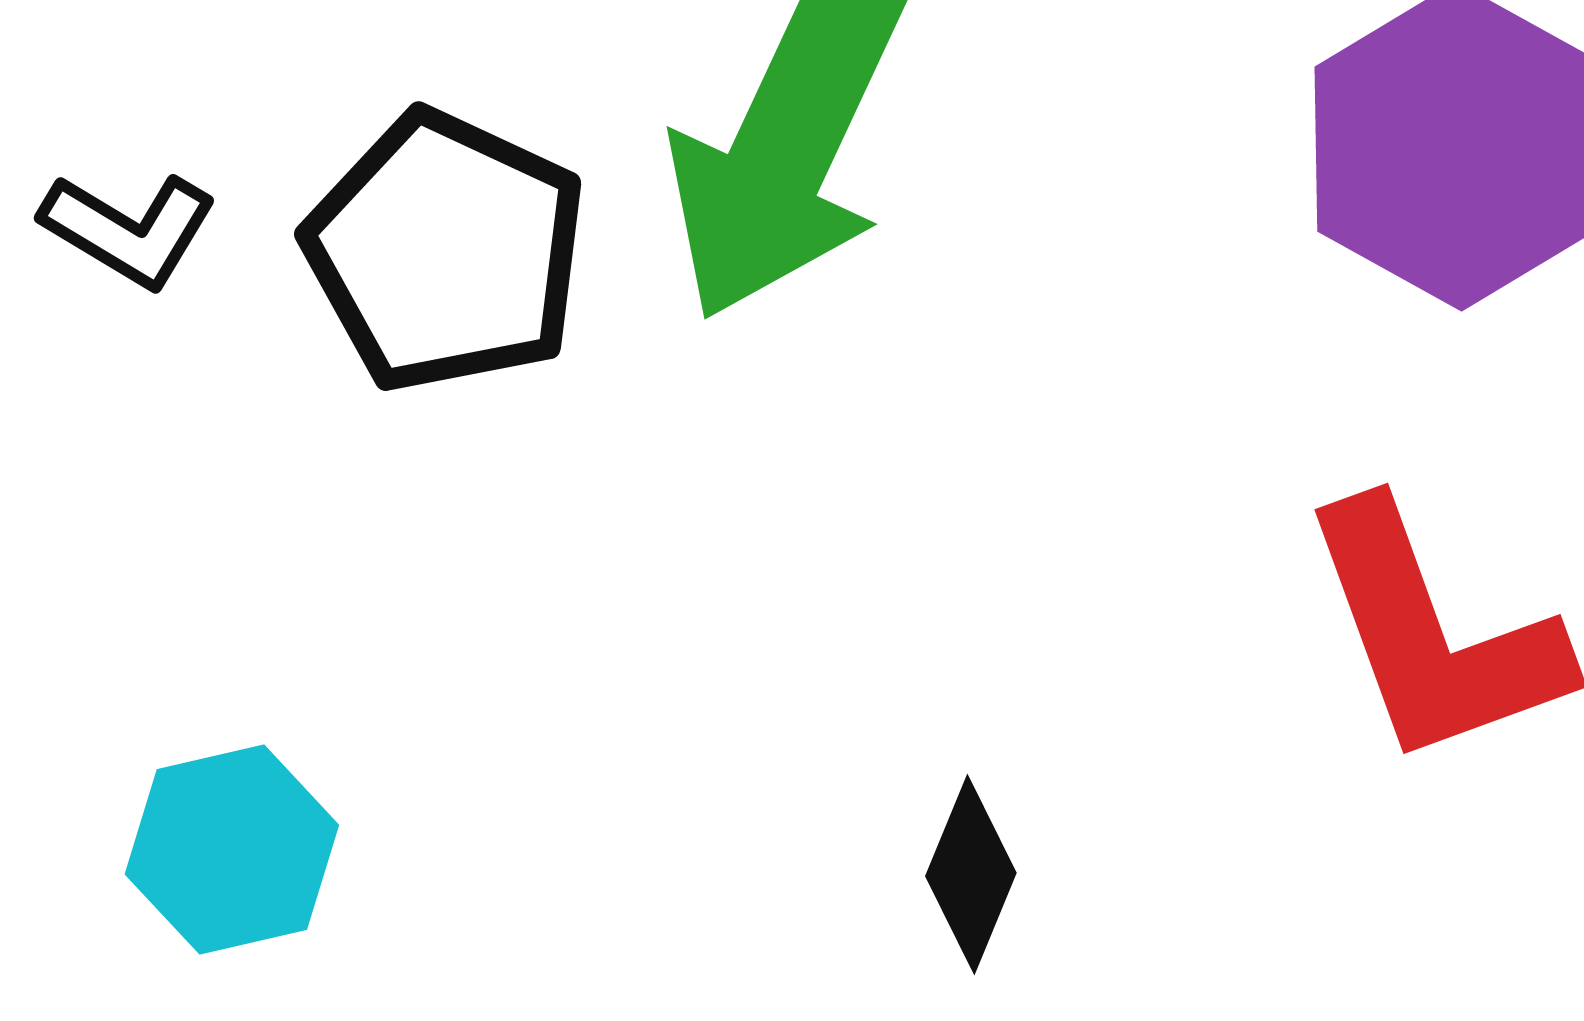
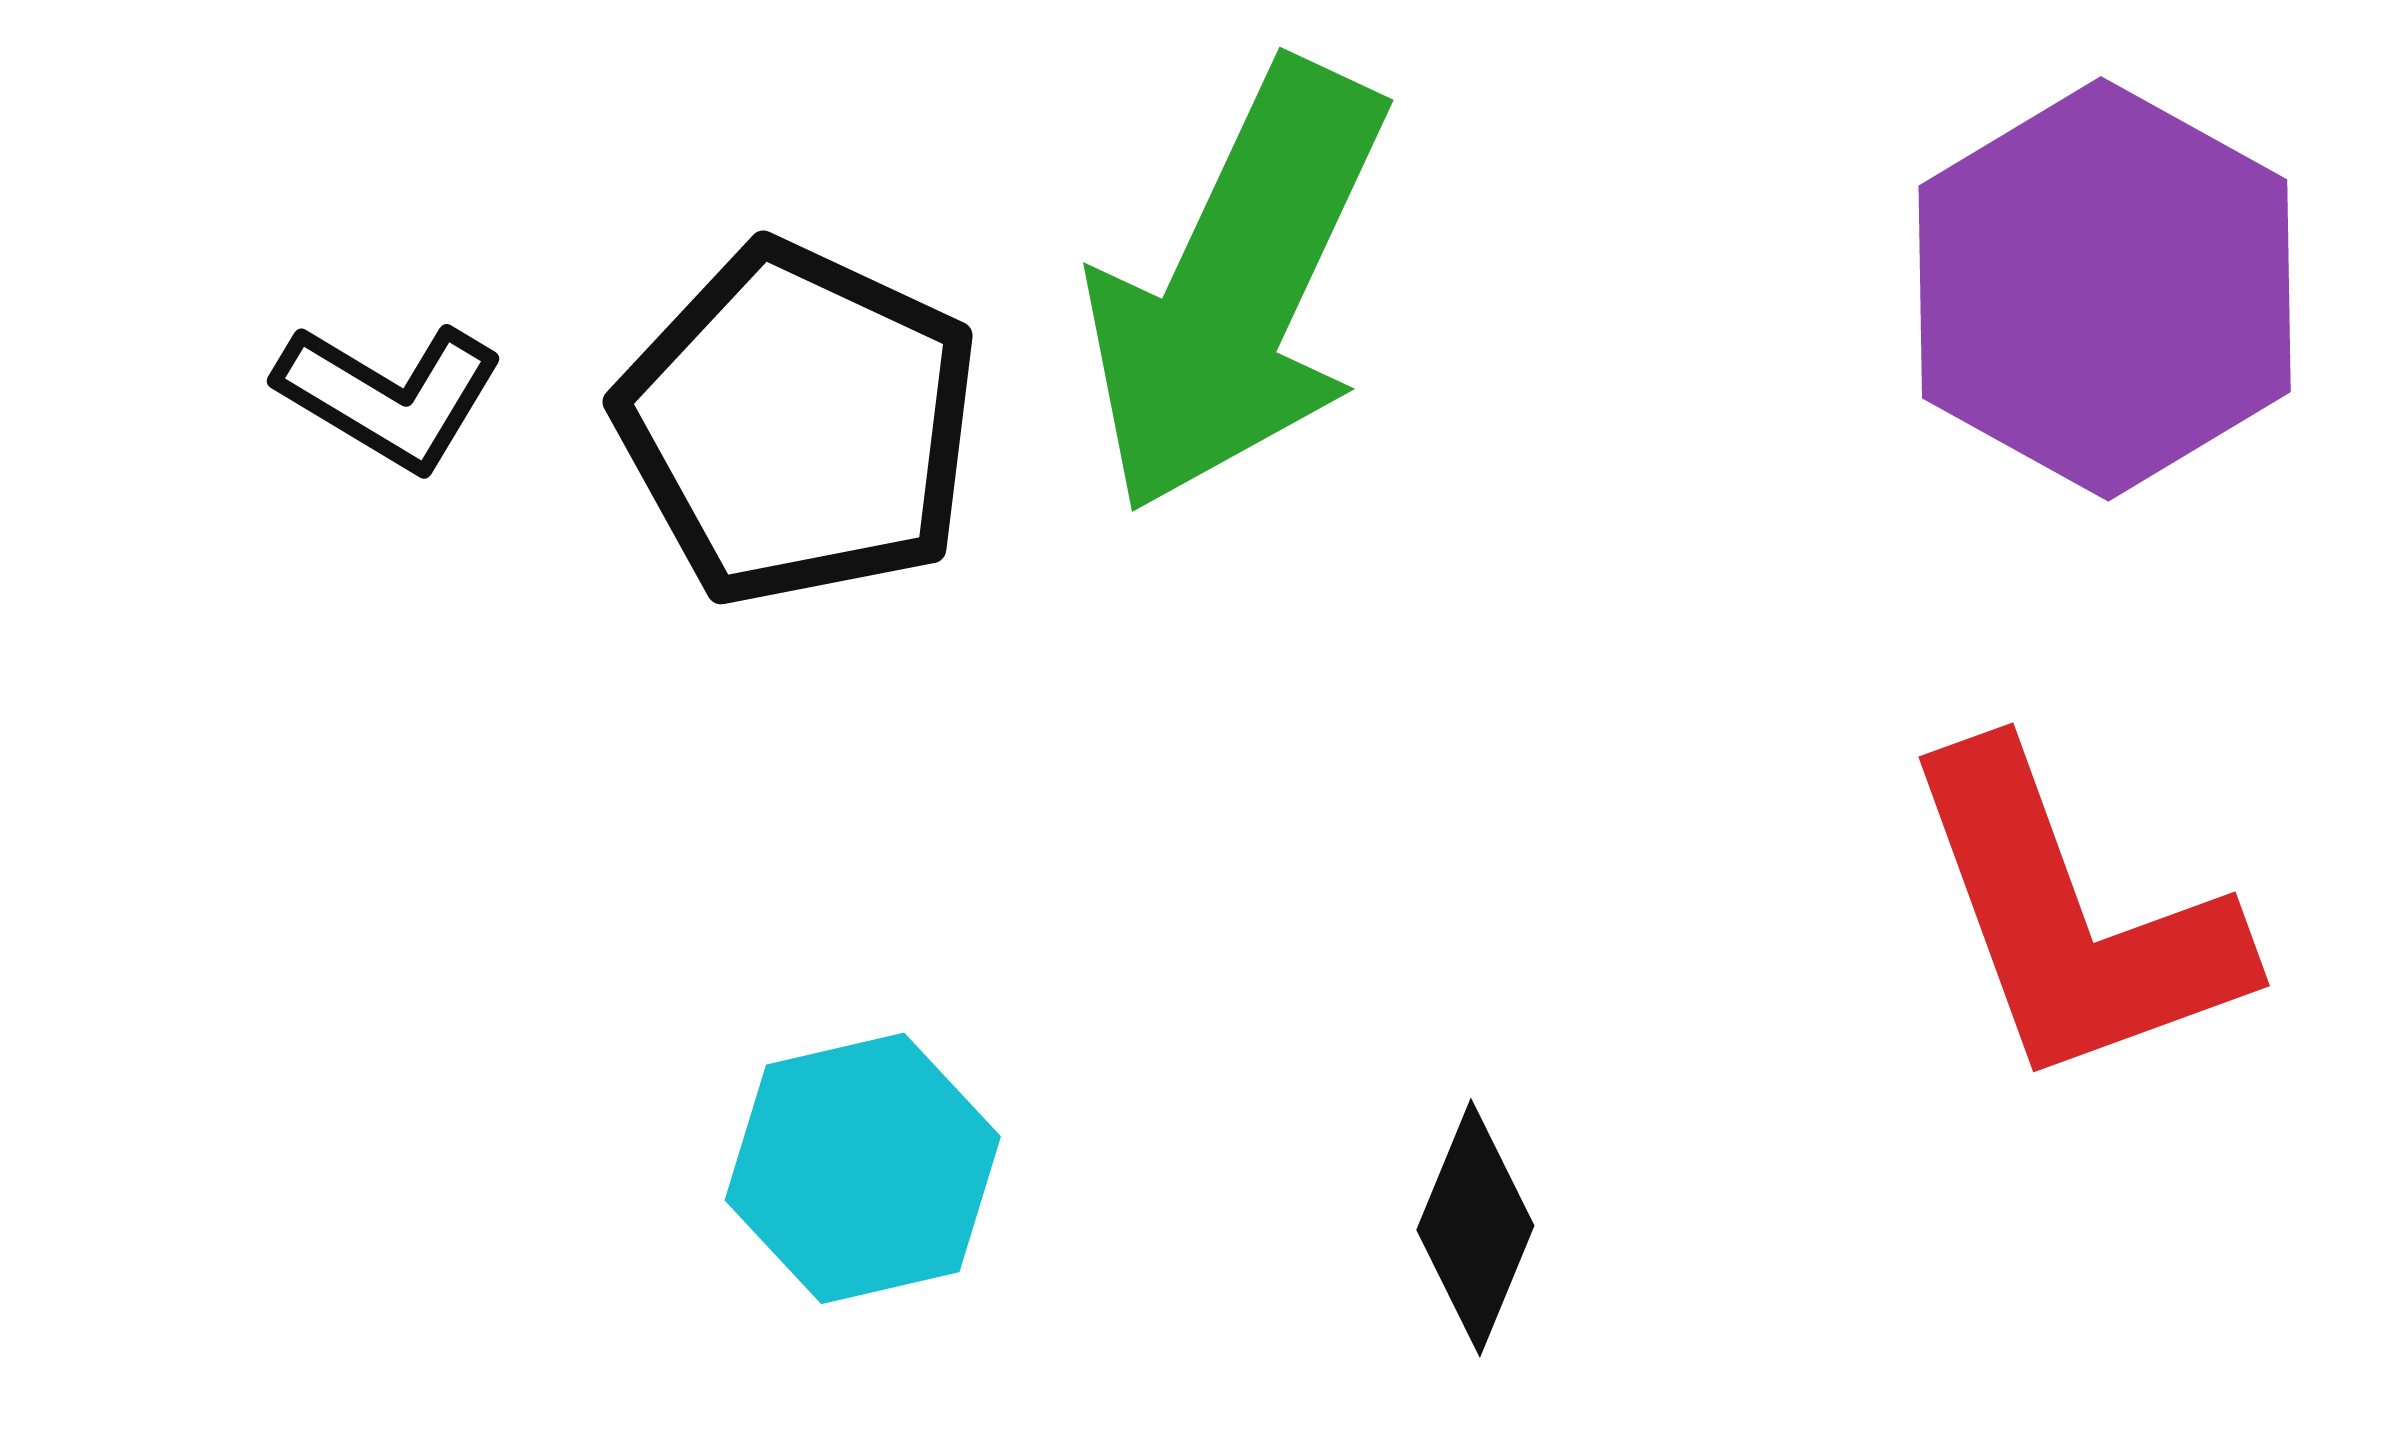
cyan hexagon: (232, 850) -> (863, 1168), moved

